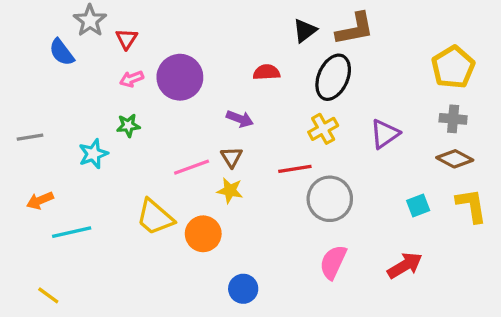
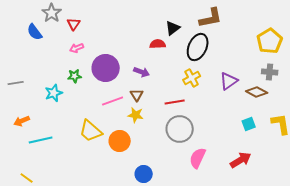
black triangle: (305, 31) -> (173, 28), moved
purple circle: (180, 77) -> (106, 68), moved
brown diamond: (455, 159) -> (257, 92), moved
gray circle: (330, 199) -> (180, 129), moved

